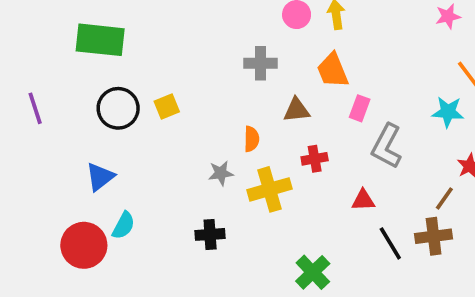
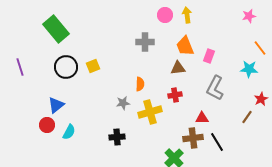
green rectangle: (100, 40) -> (56, 29), turned 44
pink rectangle: (360, 108) -> (209, 56), moved
brown triangle: (297, 110) -> (178, 68), moved
brown cross: (434, 236) -> (193, 138), moved
red circle: (84, 245) -> (47, 125), moved, size x0.6

